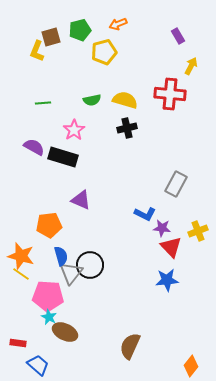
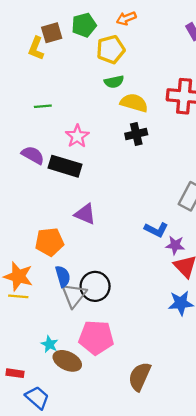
green semicircle: (92, 100) -> (114, 82), moved
yellow line: (21, 274) -> (18, 296), turned -30
pink pentagon: (48, 296) -> (96, 338), moved

